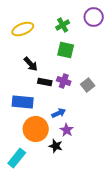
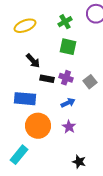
blue arrow: (59, 113) -> (68, 103), moved
black star: (56, 146) -> (79, 162), moved

